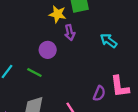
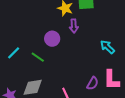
cyan arrow: (109, 41) -> (107, 47), moved

